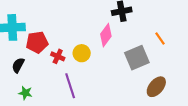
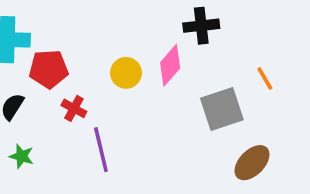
yellow circle: (82, 53) -> (126, 73), moved
red cross: (58, 56) -> (74, 108), moved

